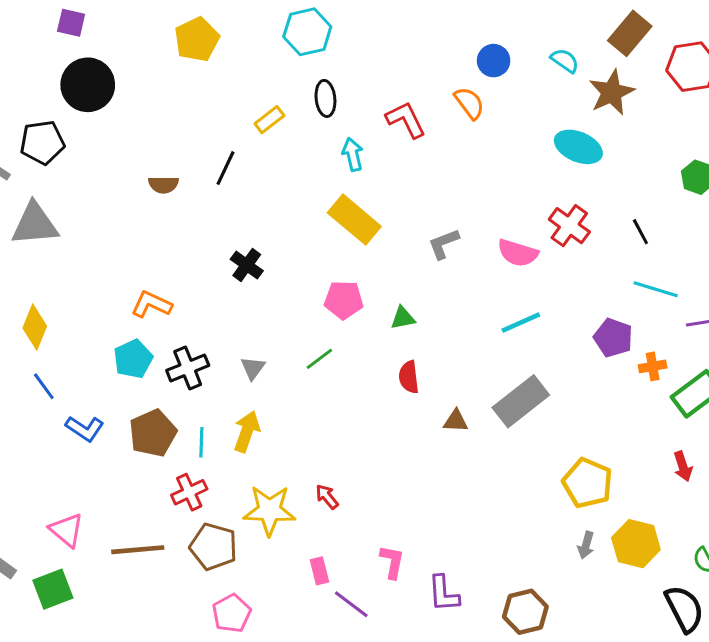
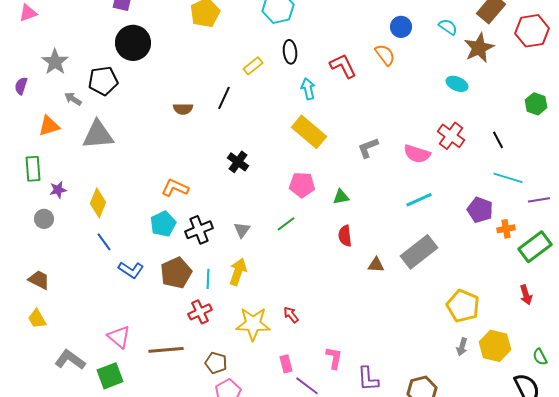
cyan ellipse: (578, 147) -> (457, 84), size x0.7
brown pentagon: (213, 547) -> (216, 363), moved, size x0.7

